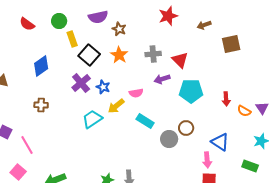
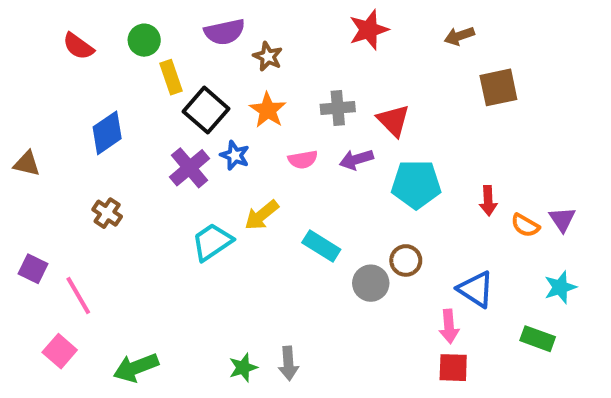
brown arrow: (204, 25) -> (459, 36), moved
blue star: (103, 87) -> (235, 155), moved
pink semicircle: (136, 93) -> (303, 160), moved
brown cross: (41, 105) -> (107, 213), turned 32

